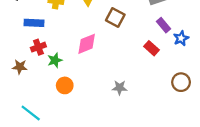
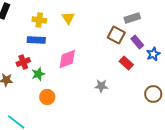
brown square: (115, 17) -> (116, 35), moved
blue rectangle: (34, 23) -> (36, 40), moved
gray star: (120, 88) -> (101, 86), moved

